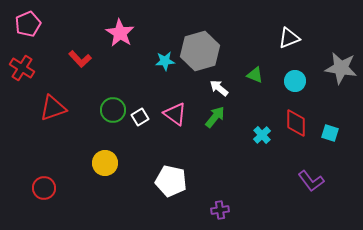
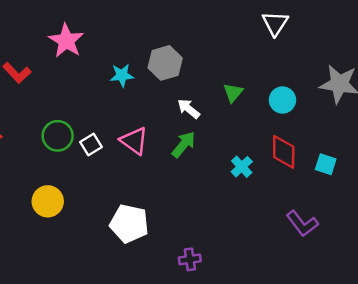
white triangle: (289, 38) -> (275, 23), moved, turned -35
gray hexagon: (200, 51) -> (165, 63), size x0.7
green triangle: (255, 75) -> (233, 93), turned 48

